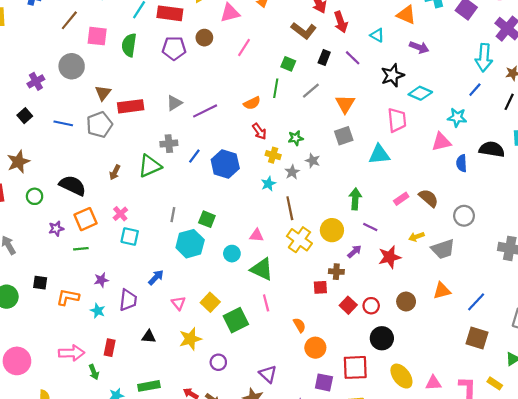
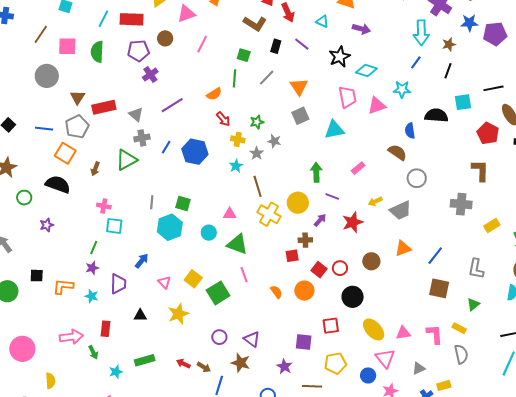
purple cross: (36, 81) -> (150, 74), moved
gray triangle: (174, 103) -> (136, 114), moved, turned -42
pink triangle: (441, 142) -> (377, 106), moved
brown semicircle: (429, 198) -> (397, 152), moved
pink cross: (120, 214) -> (104, 206), turned -32
orange square: (85, 219) -> (65, 153), moved, turned -30
green line: (81, 249) -> (94, 248), moved, turned -56
orange circle: (315, 348) -> (304, 291), moved
purple circle: (218, 362) -> (219, 337), moved
red square: (355, 367) -> (331, 326), size x0.7

